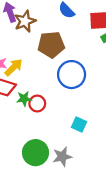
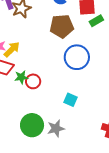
brown pentagon: (51, 45) -> (62, 26), moved
blue circle: (72, 75) -> (77, 57), moved

